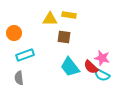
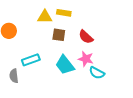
cyan rectangle: (25, 55) -> (31, 60), moved
pink star: (102, 58) -> (86, 59), moved
red semicircle: (91, 67) -> (86, 37), moved

